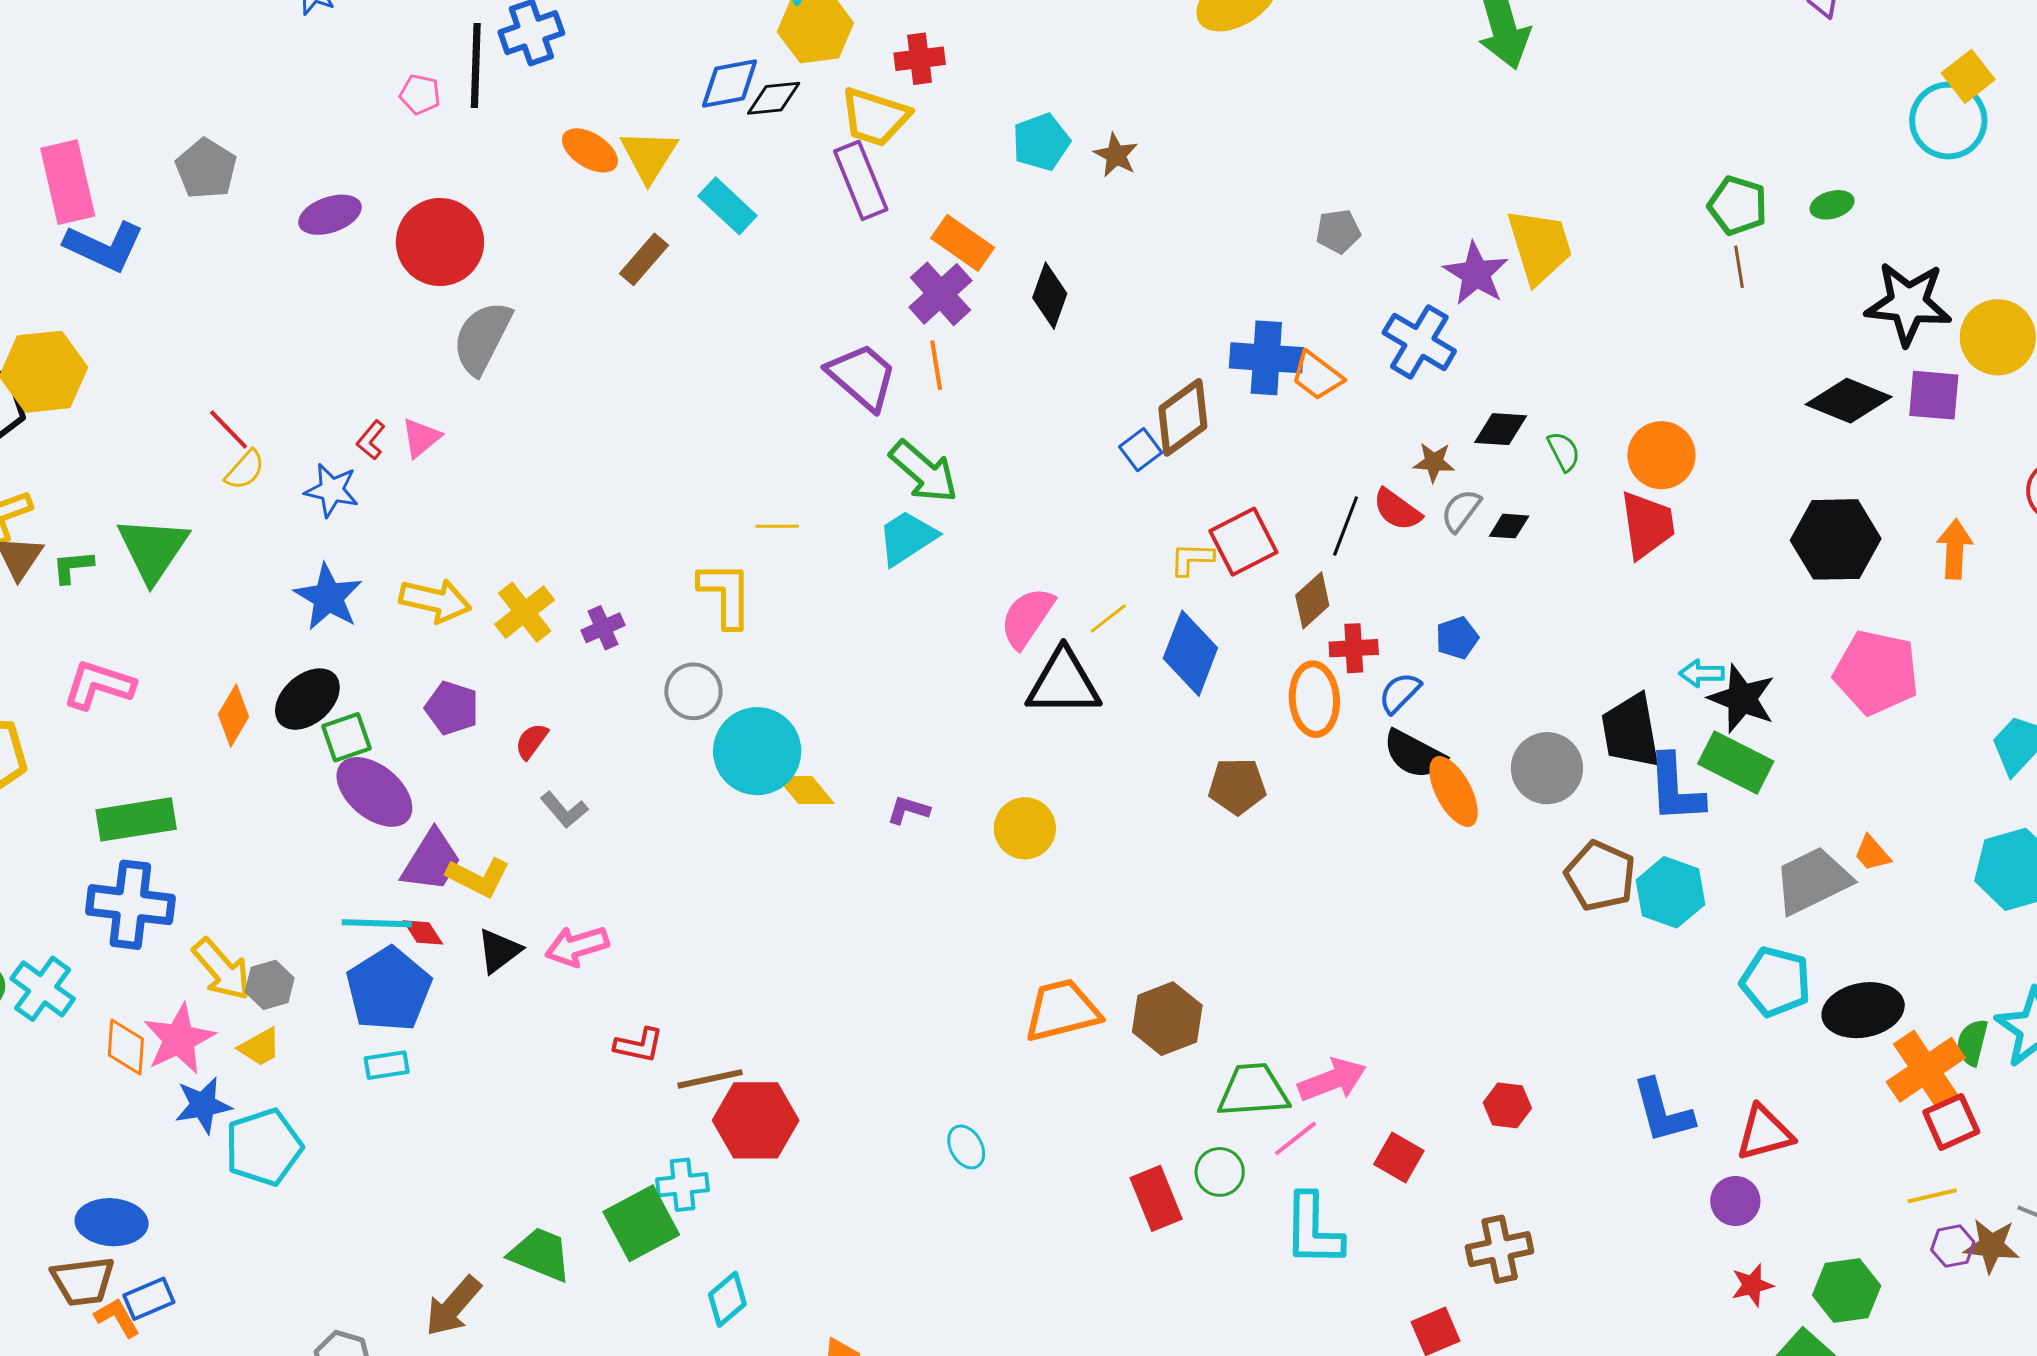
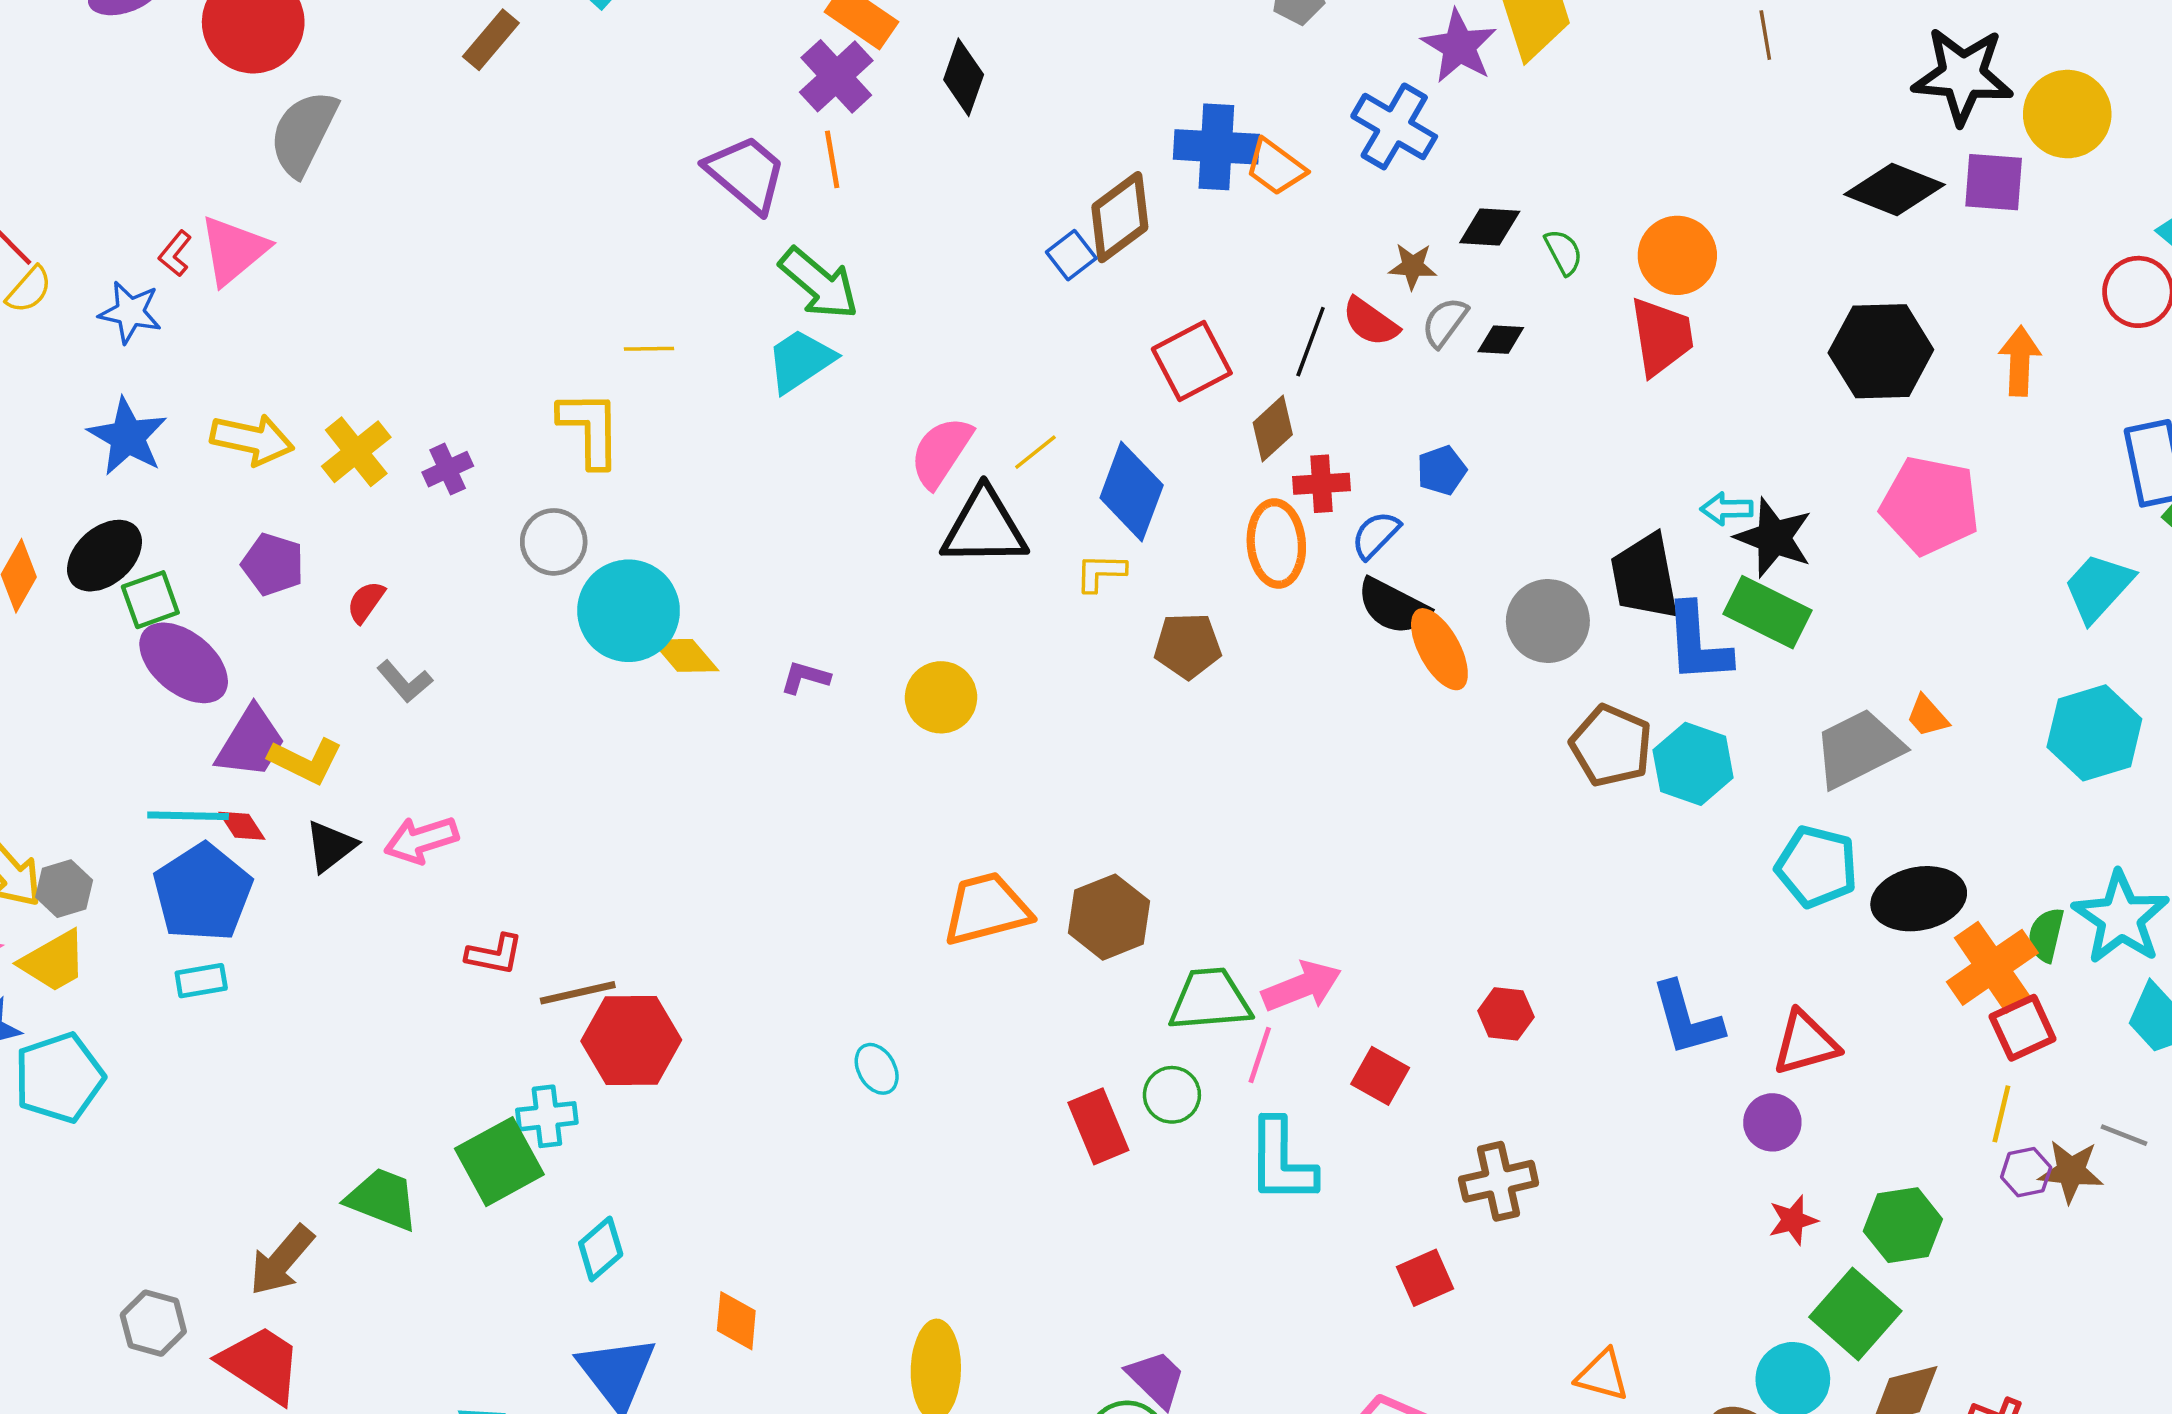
pink triangle: (421, 438) -> (234, 250), size x1.5
yellow L-shape: (1192, 559) -> (1101, 572), moved
yellow trapezoid: (260, 1047) -> (53, 961), size x1.4
pink line: (1296, 1138) -> (1260, 1055), turned -33
yellow line: (1932, 1196) -> (2001, 1114), turned -63

